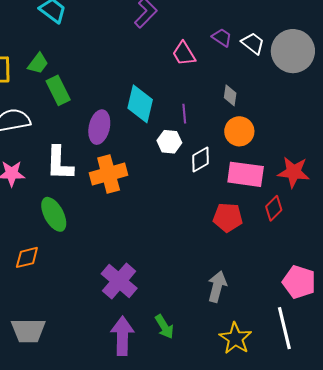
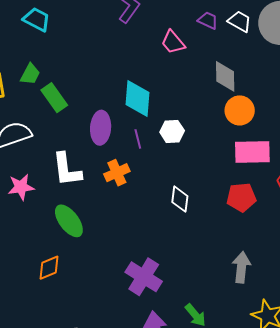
gray diamond: (230, 95) -> (225, 76), size x1.5
purple line: (184, 114) -> (138, 139), moved
white diamond: (200, 160) -> (180, 199), moved, turned -44
orange cross: (109, 174) -> (117, 173), size x0.7

